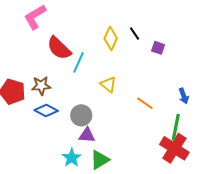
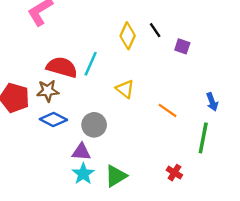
red semicircle: (59, 48) -> (62, 67), moved, turned 152
purple triangle: (87, 135) -> (81, 152), moved
red cross: (174, 148) -> (174, 173), moved, size x0.5

